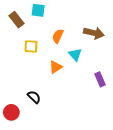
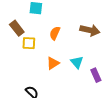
brown rectangle: (16, 20) -> (17, 28), moved
cyan triangle: (75, 55) -> (77, 62), moved

